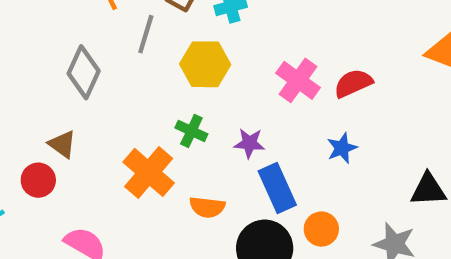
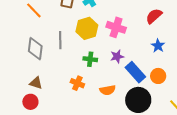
gray line: (146, 34) -> (60, 40), moved
pink cross: (298, 80) -> (116, 27), moved
orange cross: (149, 172) -> (77, 83), size x0.6
orange circle: (321, 229) -> (158, 76), moved

